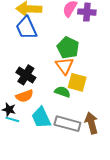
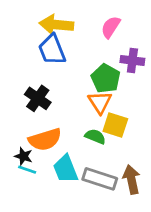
purple cross: (87, 12) -> (132, 60), moved
black cross: (26, 75) -> (38, 98), moved
orange semicircle: (25, 96) -> (45, 140), size x1.4

